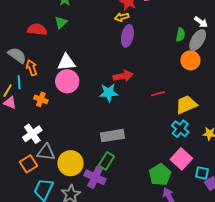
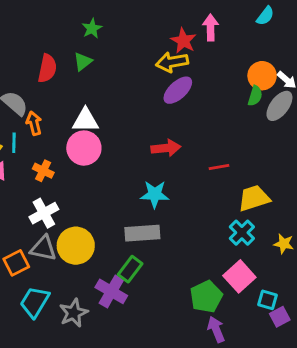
yellow arrow: (122, 17) -> (172, 62), size x1.5
red semicircle: (37, 29) -> (47, 68), turned 90
purple ellipse: (127, 36) -> (178, 90), turned 30
orange circle: (190, 60) -> (262, 76), moved
cyan star: (109, 93) -> (155, 194), moved
red line: (158, 94) -> (219, 167), moved
white cross: (32, 134) -> (44, 213), moved
yellow circle: (70, 163) -> (76, 246), moved

